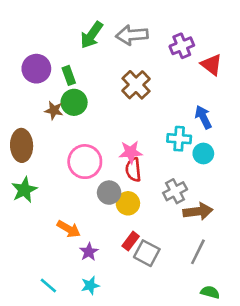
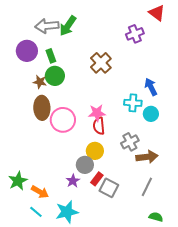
gray arrow: (132, 35) -> (47, 26), moved
red triangle: (211, 65) -> (157, 13), moved
brown ellipse: (22, 145) -> (42, 108), moved
green star: (24, 190) -> (18, 181), moved
gray circle: (109, 193) -> (85, 165), moved
orange arrow: (69, 229) -> (40, 192), moved
purple star: (89, 252) -> (73, 181), moved
cyan star: (90, 285) -> (67, 212), size x1.6

